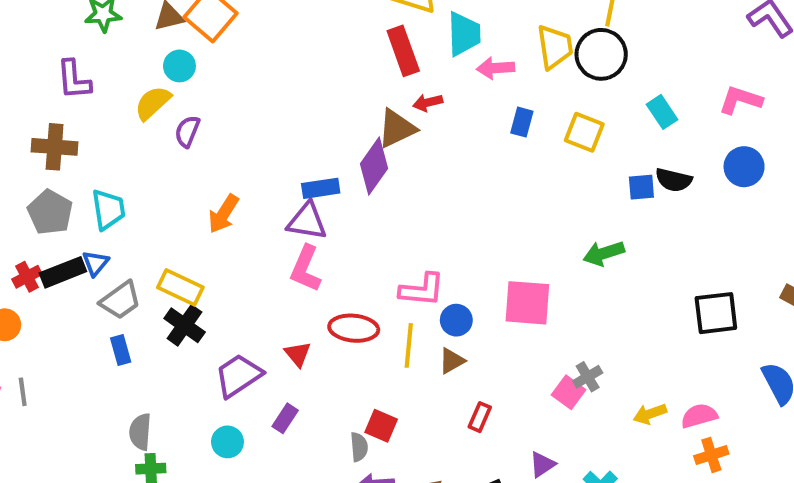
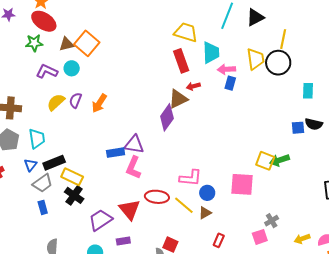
purple L-shape: (74, 80) -> (47, 71), moved, turned 120
yellow semicircle: (153, 103) -> (56, 102), moved
cyan rectangle: (662, 112) -> (308, 91), turned 35
blue rectangle: (522, 122) -> (230, 83), moved
yellow square: (584, 132) -> (265, 161), moved
blue rectangle: (321, 188) -> (116, 153), moved
orange arrow: (223, 214) -> (99, 103), moved
black rectangle: (63, 272) -> (54, 163), moved
yellow line: (409, 345) -> (184, 205), turned -55
red triangle: (298, 354) -> (130, 210), size x1.6
pink square: (569, 392) -> (260, 237), moved, turned 35
purple rectangle: (285, 418) -> (123, 241), turned 48

